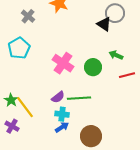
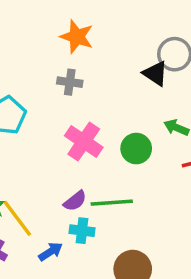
gray cross: (28, 16) -> (70, 82), moved, turned -32
blue arrow: (62, 127) -> (51, 252), moved

